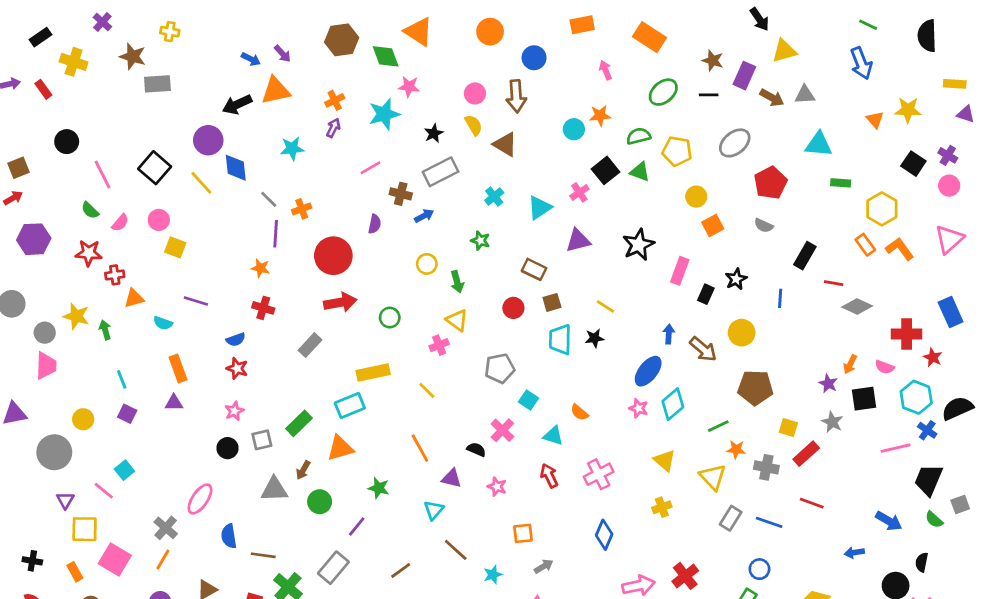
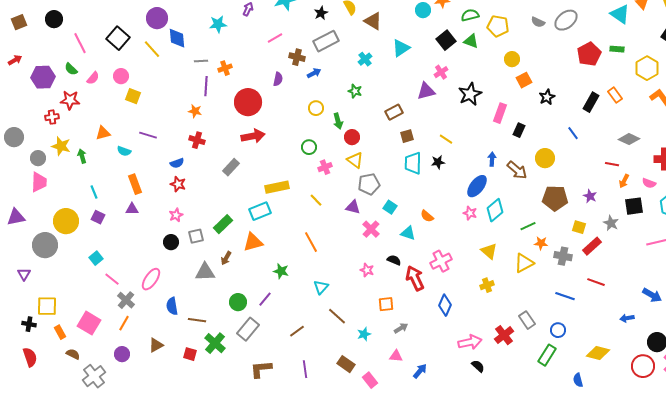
gray ellipse: (735, 143) -> (566, 20), moved
cyan triangle: (819, 144) -> (620, 14), moved, turned 30
brown square: (19, 168) -> (19, 22), moved
red pentagon: (770, 183) -> (589, 54), moved
pink cross: (579, 192) -> (441, 72), moved
gray line: (269, 199) -> (201, 61), turned -48
cyan triangle: (540, 208) -> (401, 48), moved
gray semicircle: (764, 225) -> (538, 22), moved
purple hexagon: (34, 239) -> (43, 77), moved
orange rectangle: (865, 245) -> (615, 95), moved
brown rectangle: (534, 269) -> (394, 112), turned -54
red cross: (115, 275) -> (52, 117), moved
black star: (736, 279) -> (547, 97), moved
red line: (834, 283) -> (612, 164), moved
blue line: (780, 298) -> (573, 133), turned -40
red circle: (513, 308) -> (352, 137), moved
green circle: (390, 318) -> (309, 147), moved
yellow triangle: (457, 320) -> (355, 160), moved
purple star: (828, 384) -> (590, 196), moved
yellow circle: (83, 419) -> (66, 221), size x1.6
black semicircle: (476, 449) -> (394, 260), moved
red arrow: (549, 476) -> (415, 278), moved, size x1.4
yellow triangle: (713, 477) -> (524, 263), turned 45
purple triangle: (452, 478) -> (353, 207), moved
pink line: (104, 491) -> (112, 279), moved
purple triangle: (65, 500) -> (24, 274), moved
green circle: (320, 502) -> (238, 302), moved
gray rectangle: (731, 518) -> (527, 320), moved, turned -66
yellow square: (85, 529) -> (47, 306), moved

